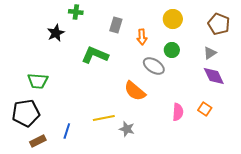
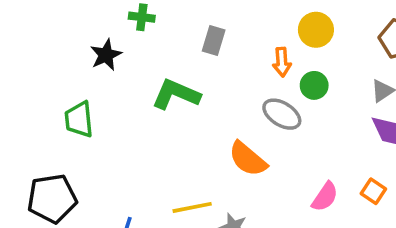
orange arrow: (142, 37) -> (282, 62), moved
green trapezoid: (38, 81) -> (79, 120), moved, turned 80
pink semicircle: (178, 112) -> (325, 197), turned 30

